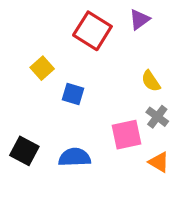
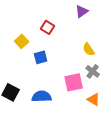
red square: (92, 31) -> (48, 27), moved, size x0.6
blue square: (73, 94) -> (41, 57), turned -32

